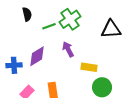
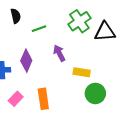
green cross: (70, 19) -> (79, 21), moved
purple diamond: (37, 56) -> (26, 61), turned -35

